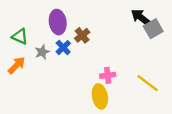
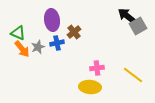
blue cross: (63, 48) -> (57, 43), turned 32
orange arrow: (17, 65) -> (22, 49), moved, turned 96
yellow ellipse: (100, 96) -> (90, 87), turned -75

